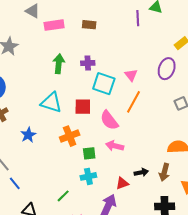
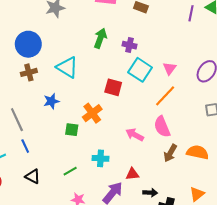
cyan triangle: (51, 103) -> (67, 67), moved
pink semicircle: (109, 120) -> (162, 127), moved
orange cross: (70, 136) -> (92, 113), turned -30
green square: (89, 153) -> (72, 130), moved
black arrow: (141, 172) -> (150, 193), moved
brown arrow: (164, 172) -> (170, 153), moved

